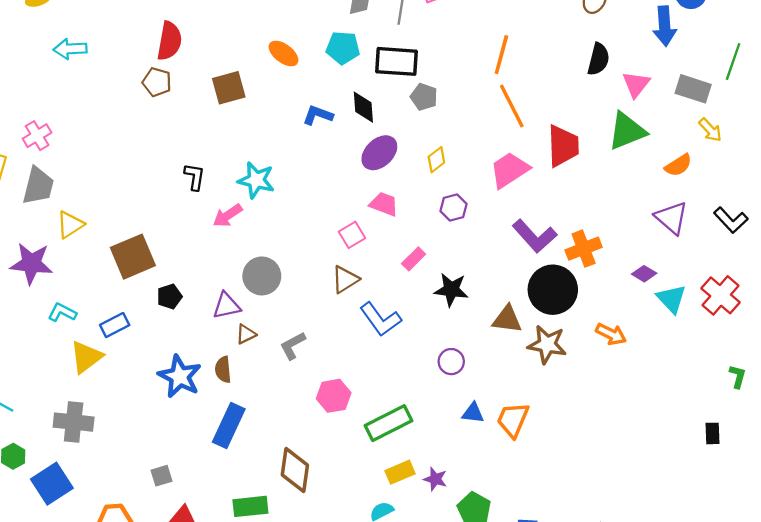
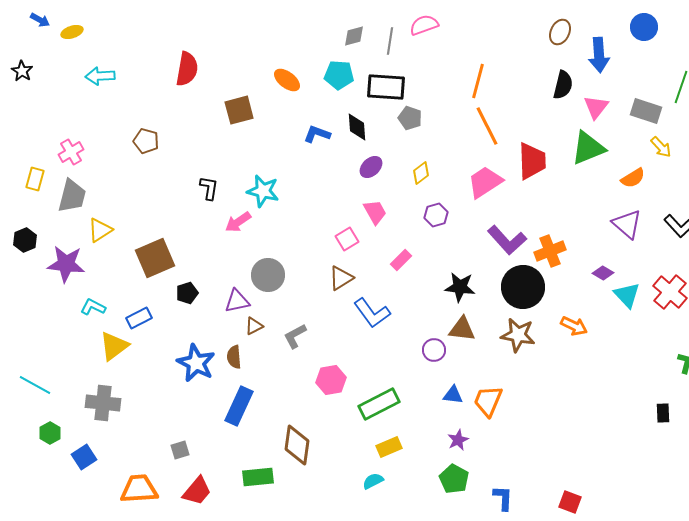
blue arrow: (665, 26) -> (599, 55), moved
brown pentagon: (157, 82) -> (146, 141), moved
purple ellipse: (379, 153) -> (371, 167), size x0.7
pink trapezoid: (384, 204) -> (375, 212), turned 40
black star: (451, 290) -> (460, 287), moved
brown triangle: (507, 319) -> (462, 329), moved
purple star: (435, 479) -> (458, 440), moved, turned 30
blue square: (52, 484) -> (84, 457), size x0.7

